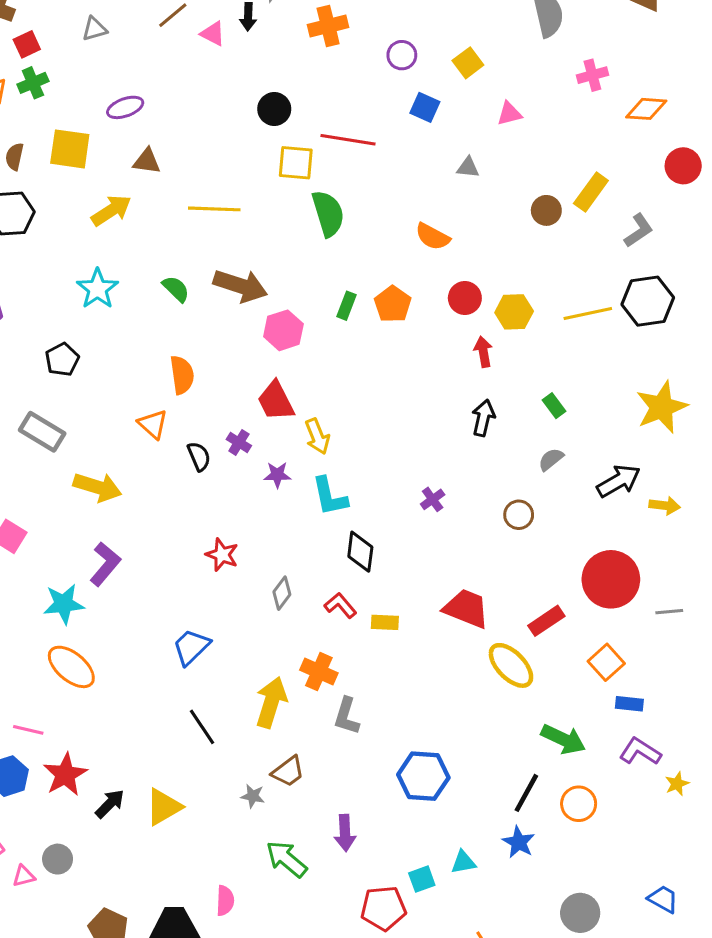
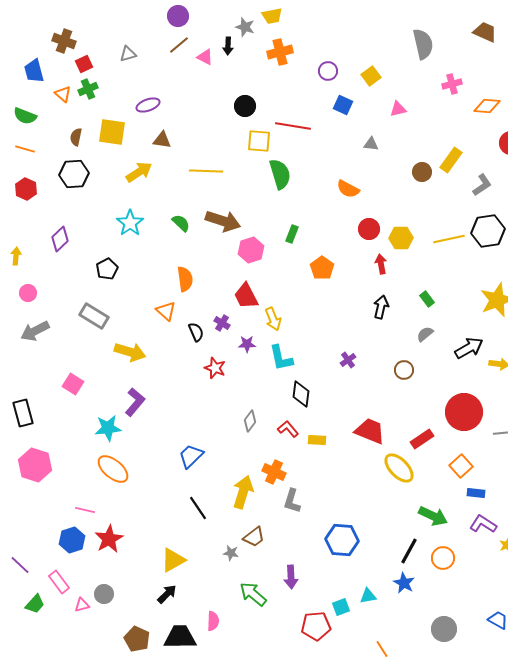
orange pentagon: (393, 304) -> (322, 268), moved
red star: (222, 555) -> (215, 368), moved
black arrow: (110, 804) -> (167, 594), moved

